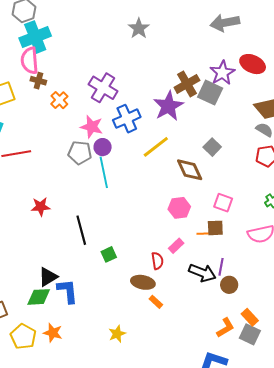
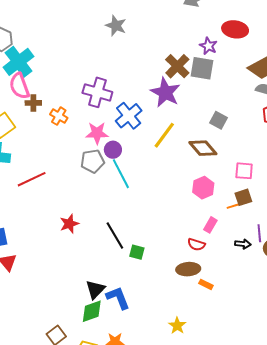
purple star: (222, 73) -> (208, 46), size x0.7
green square: (109, 254) -> (137, 252), moved, turned -35
red semicircle: (157, 261) -> (196, 244), turned 132
black arrow: (202, 273) -> (243, 244), size x0.6

